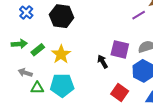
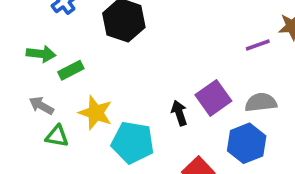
purple square: (120, 49) -> (213, 98), turned 30
yellow star: (61, 54) -> (96, 113), moved, turned -30
cyan pentagon: (62, 85) -> (133, 143), moved

